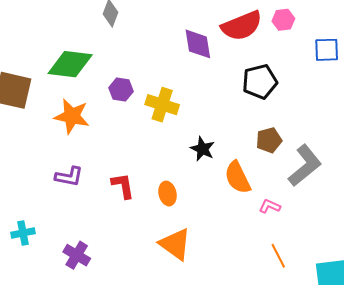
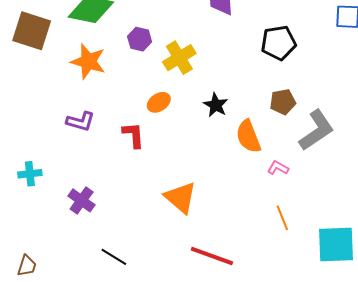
yellow cross: (162, 105) -> (179, 58), turned 36
orange ellipse: (168, 194) -> (159, 102), moved, turned 65

